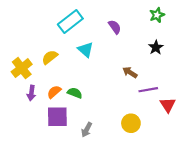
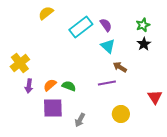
green star: (157, 15) -> (143, 25), moved
cyan rectangle: (70, 22) -> (81, 27), moved
cyan triangle: (85, 50) -> (108, 46), moved
yellow semicircle: (50, 57) -> (46, 13), moved
purple line: (148, 90) -> (107, 83), moved

